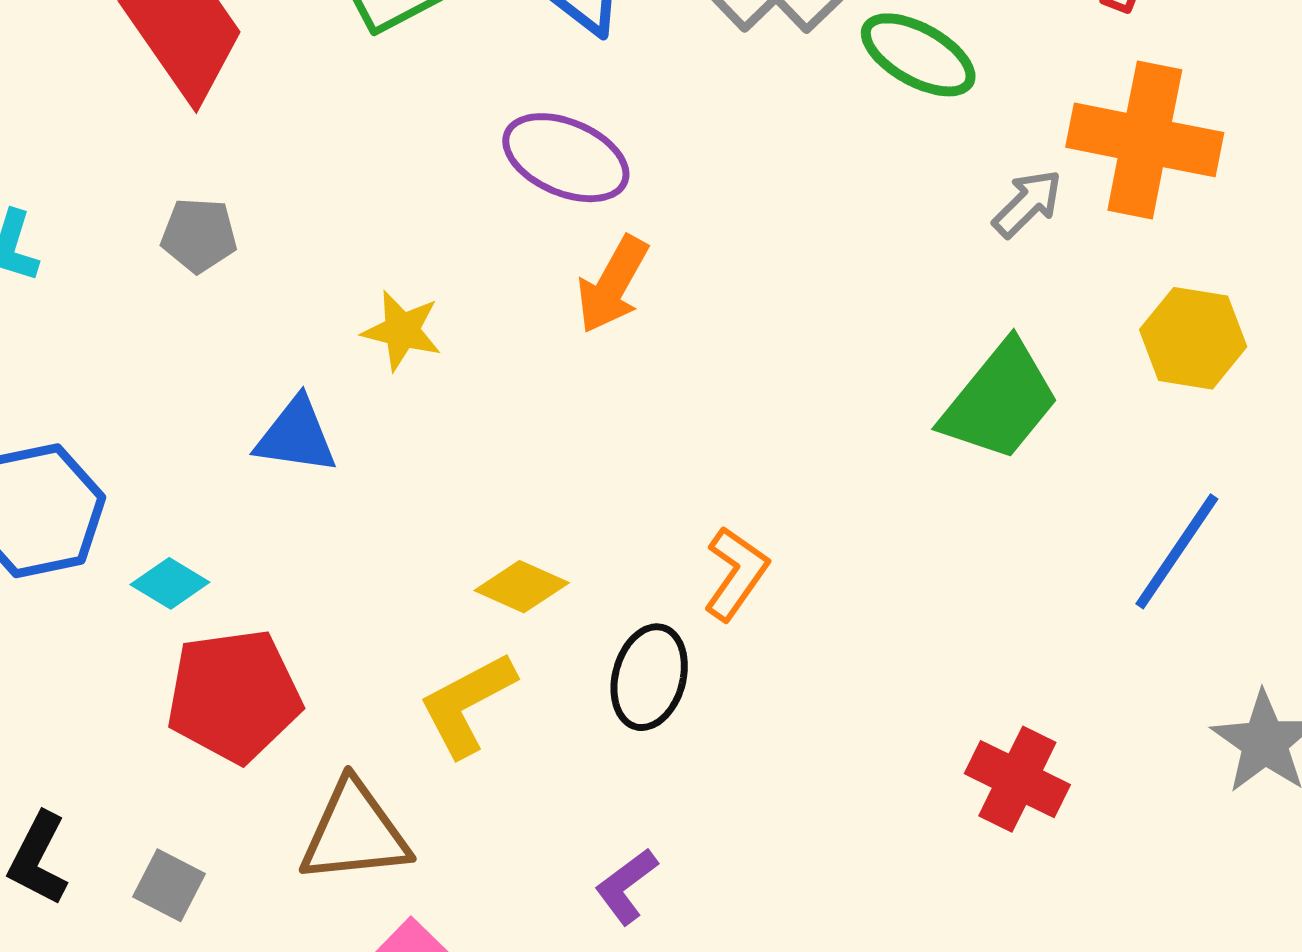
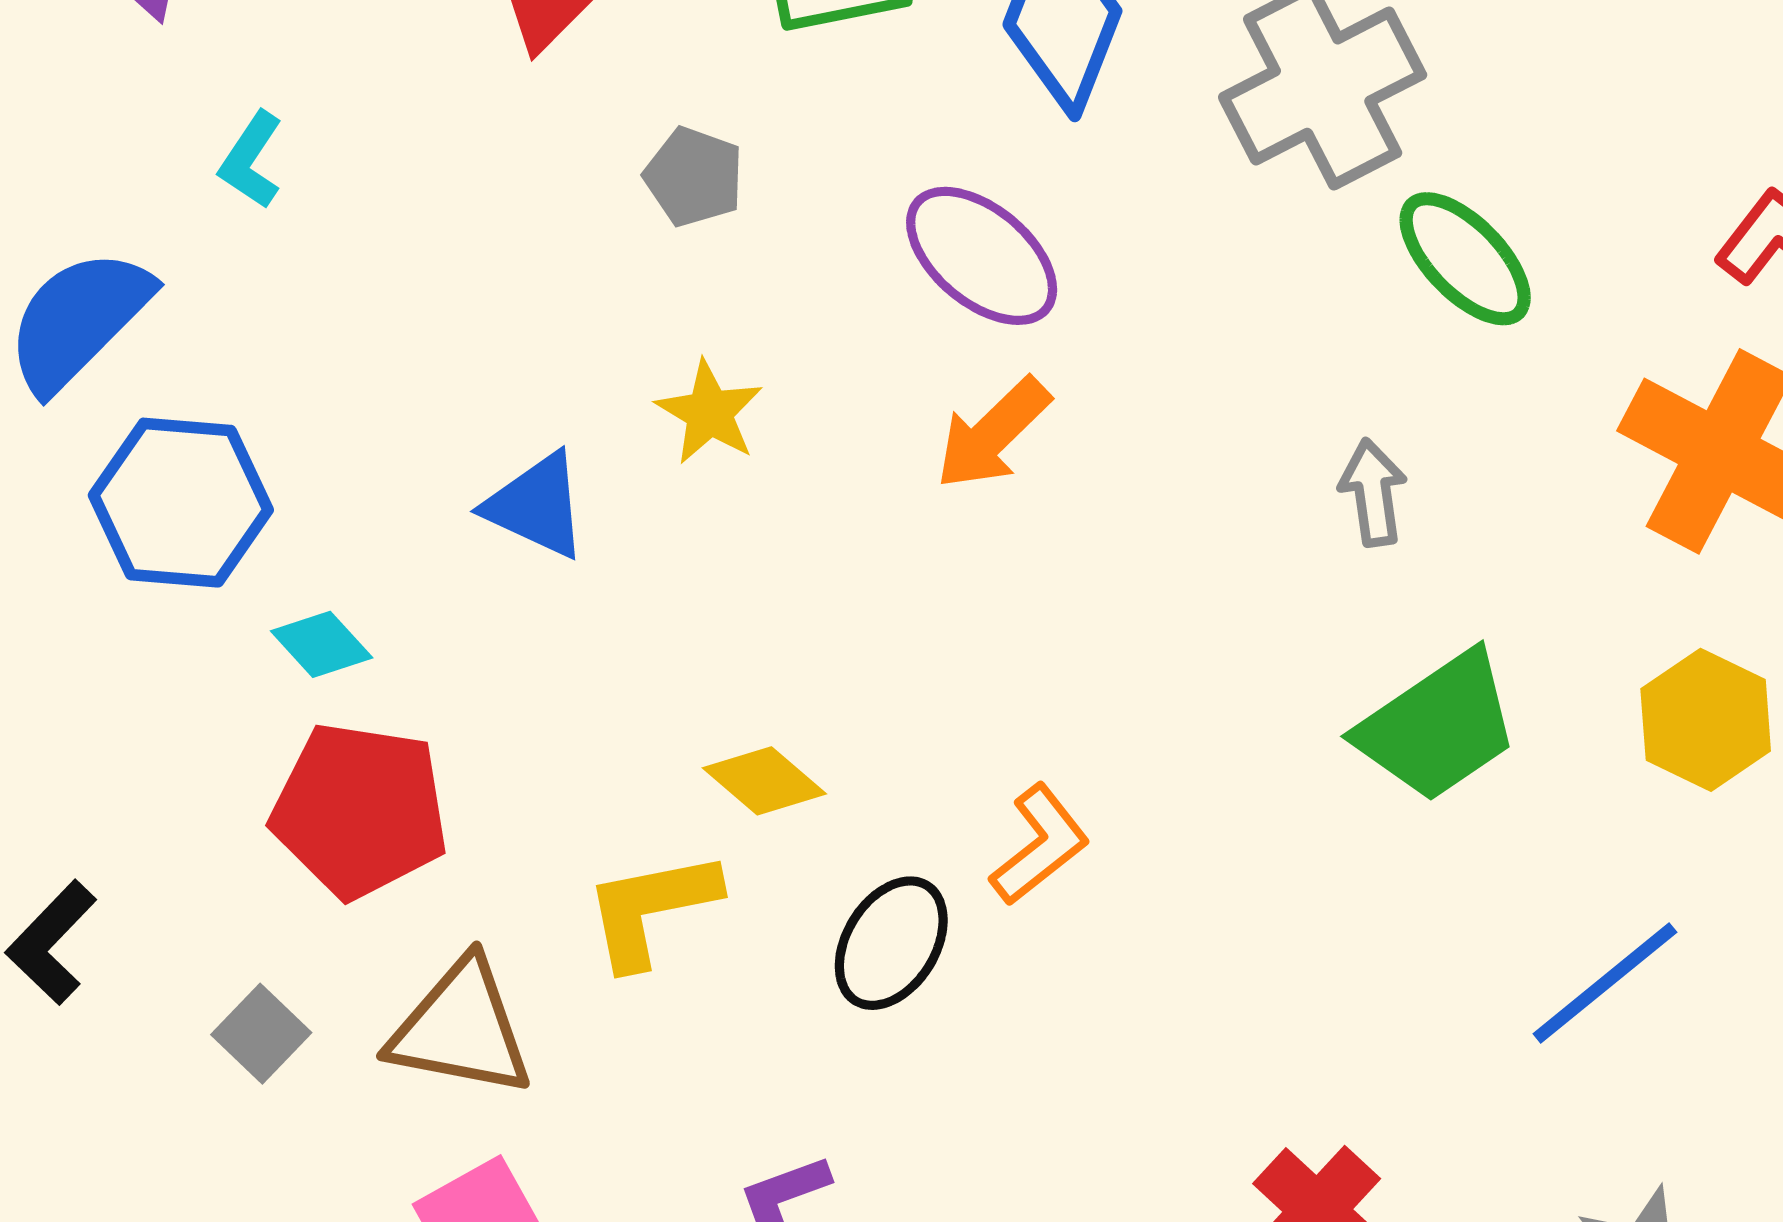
gray arrow: (1027, 203) -> (1373, 492), moved, turned -70
gray pentagon: (199, 235) -> (694, 177), moved
gray square: (169, 885) -> (261, 1034), moved

